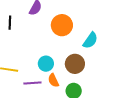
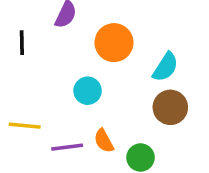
cyan circle: (46, 64) -> (88, 91), moved
brown circle: (75, 64) -> (170, 107), moved

